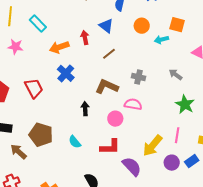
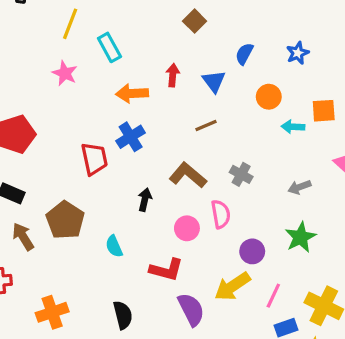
orange square: (177, 25) -> (324, 111), turned -35
red arrow: (85, 38) -> (173, 75), moved
gray arrow: (176, 75) -> (299, 187), turned -72
red trapezoid: (34, 88) -> (94, 159), moved
pink semicircle: (133, 104) -> (221, 214), turned 54
pink line: (177, 135) -> (273, 296), moved
purple circle: (172, 163) -> (252, 251), moved

